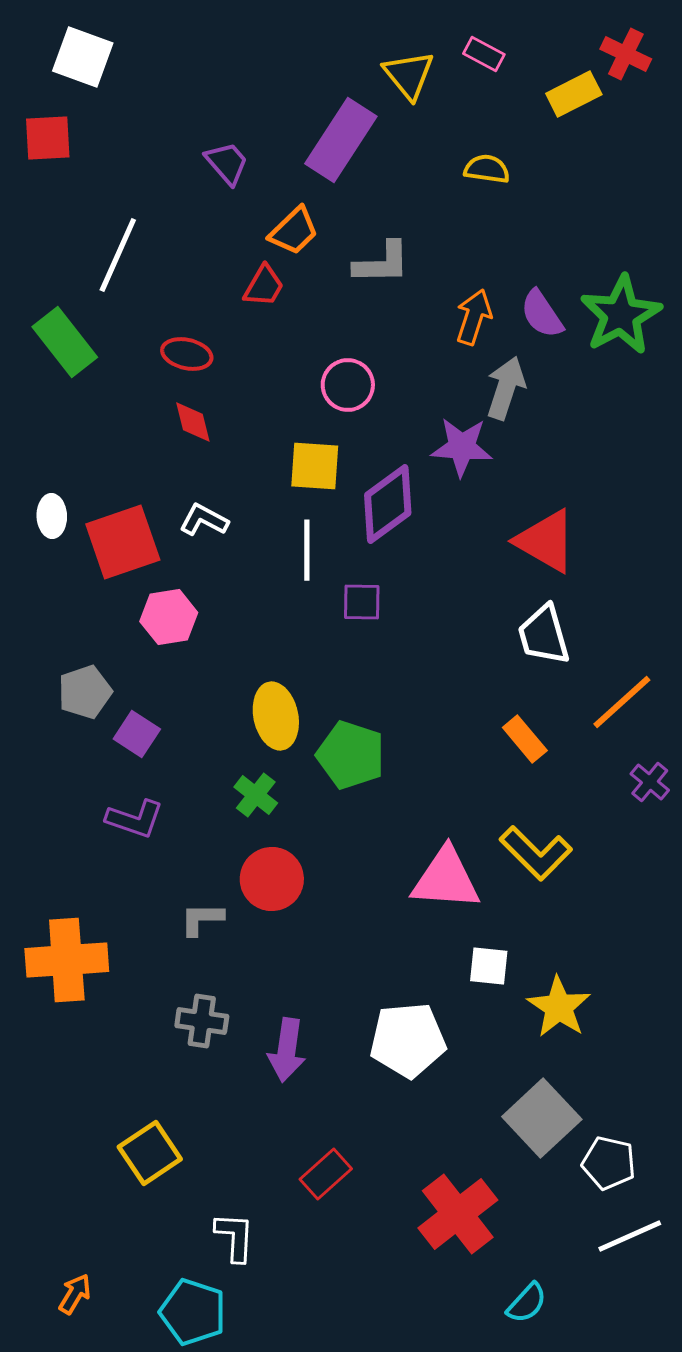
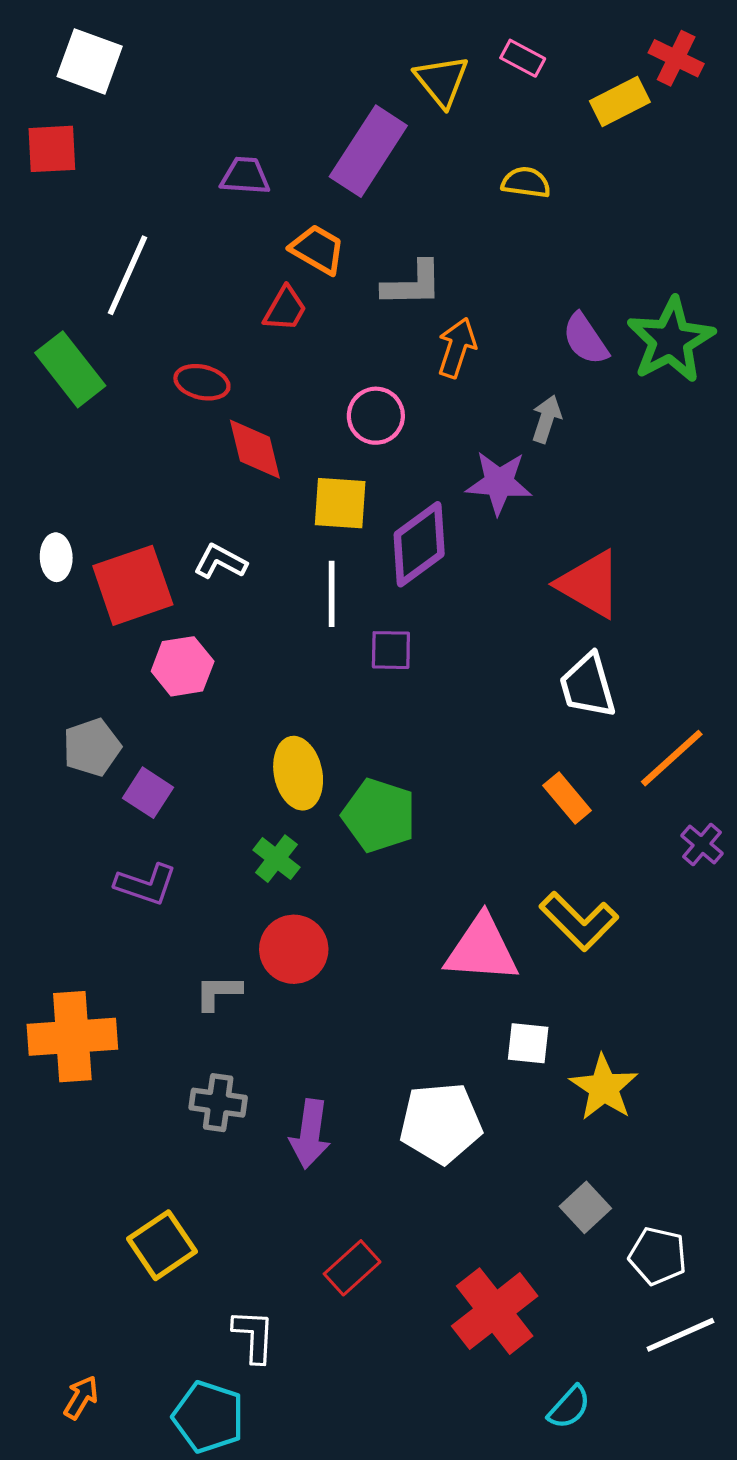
purple trapezoid: (227, 163) -> (245, 176), turned -45
orange trapezoid: (294, 231) -> (318, 249), turned -106
orange arrow: (474, 317) -> (457, 348), moved
gray arrow: (506, 388) -> (546, 419), size x0.7
red diamond: (193, 422) -> (255, 449), moved, size x1.4
gray square: (542, 1118) -> (585, 1207), size x0.6

